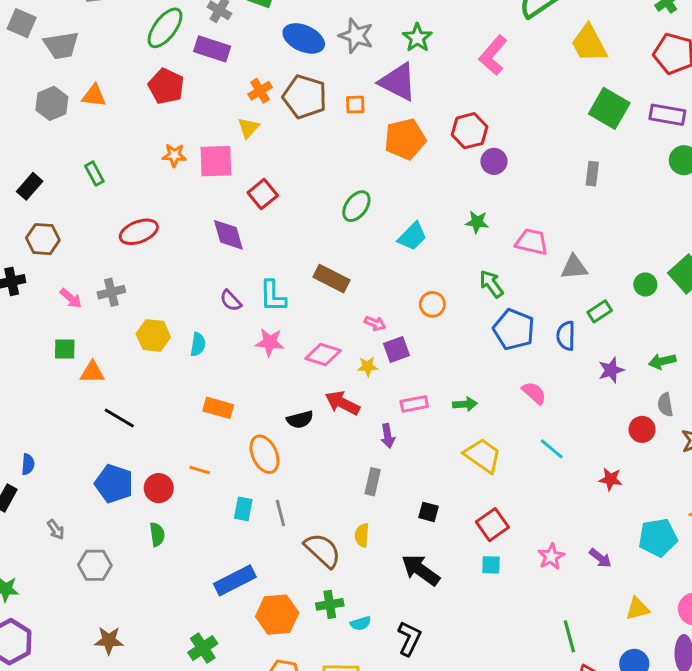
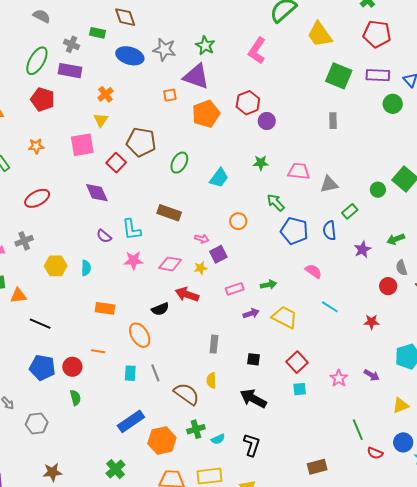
brown pentagon: (305, 97) -> (141, 142), moved
orange star: (174, 155) -> (36, 146), moved
purple arrow: (388, 436) -> (251, 313), moved, turned -91

